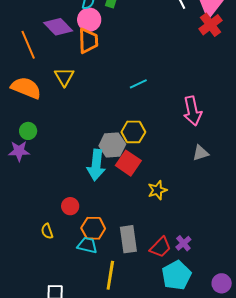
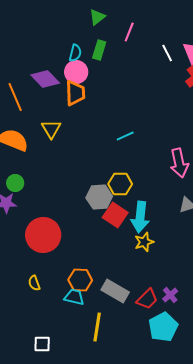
cyan arrow: (96, 165) -> (140, 217), moved
red circle: (70, 206) -> (43, 235), moved, size x2.0
gray rectangle: (128, 239) -> (115, 291), turned -52

